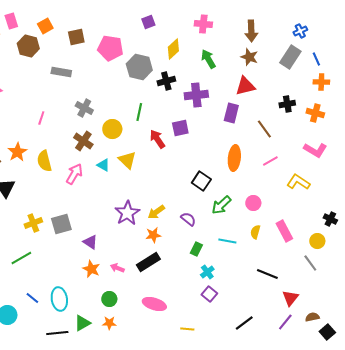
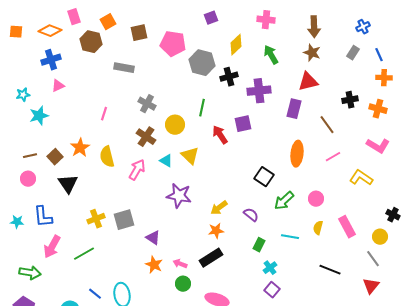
gray rectangle: (290, 57) -> (353, 53), size x0.6
purple star: (127, 213) -> (179, 196), moved, turned -30
red triangle: (290, 298) -> (371, 286), moved
green circle: (109, 299) -> (183, 284), moved

